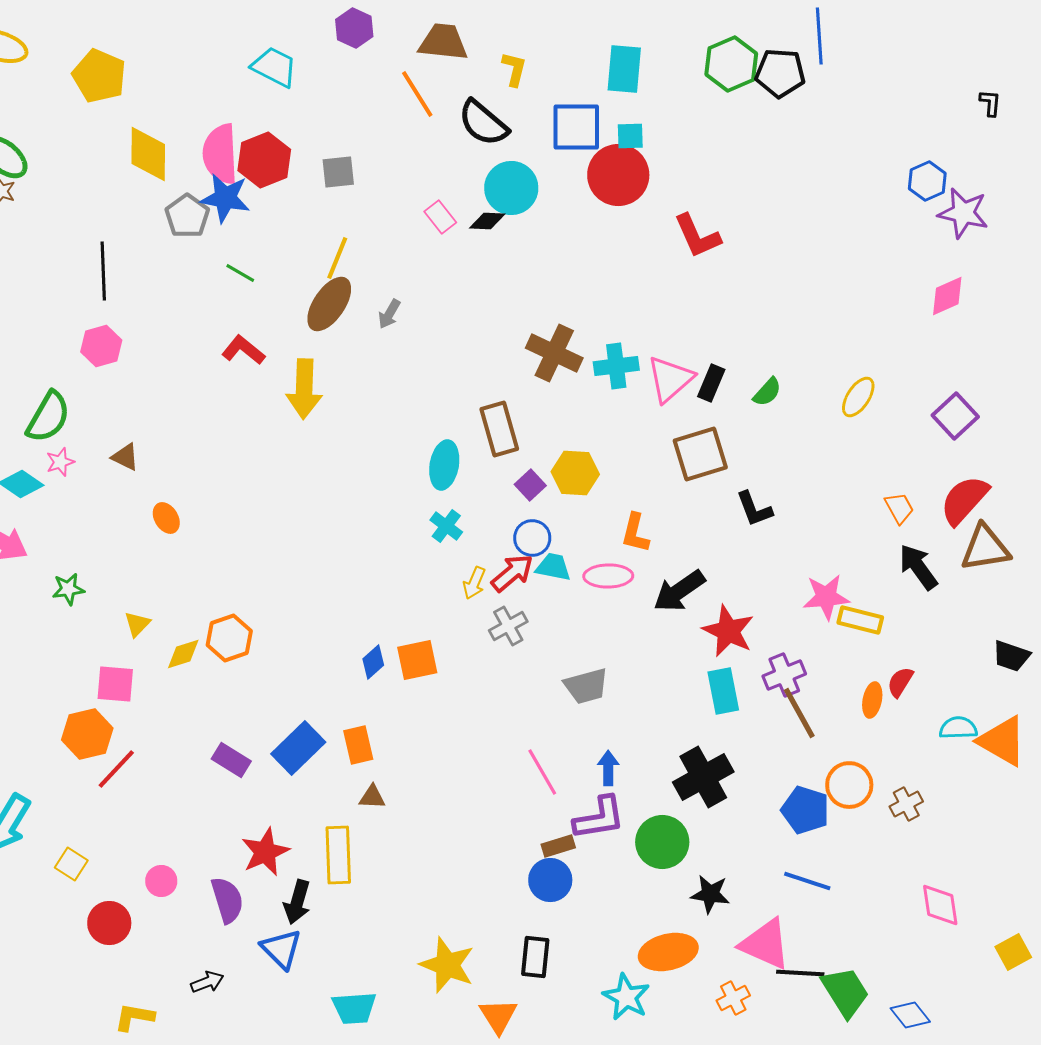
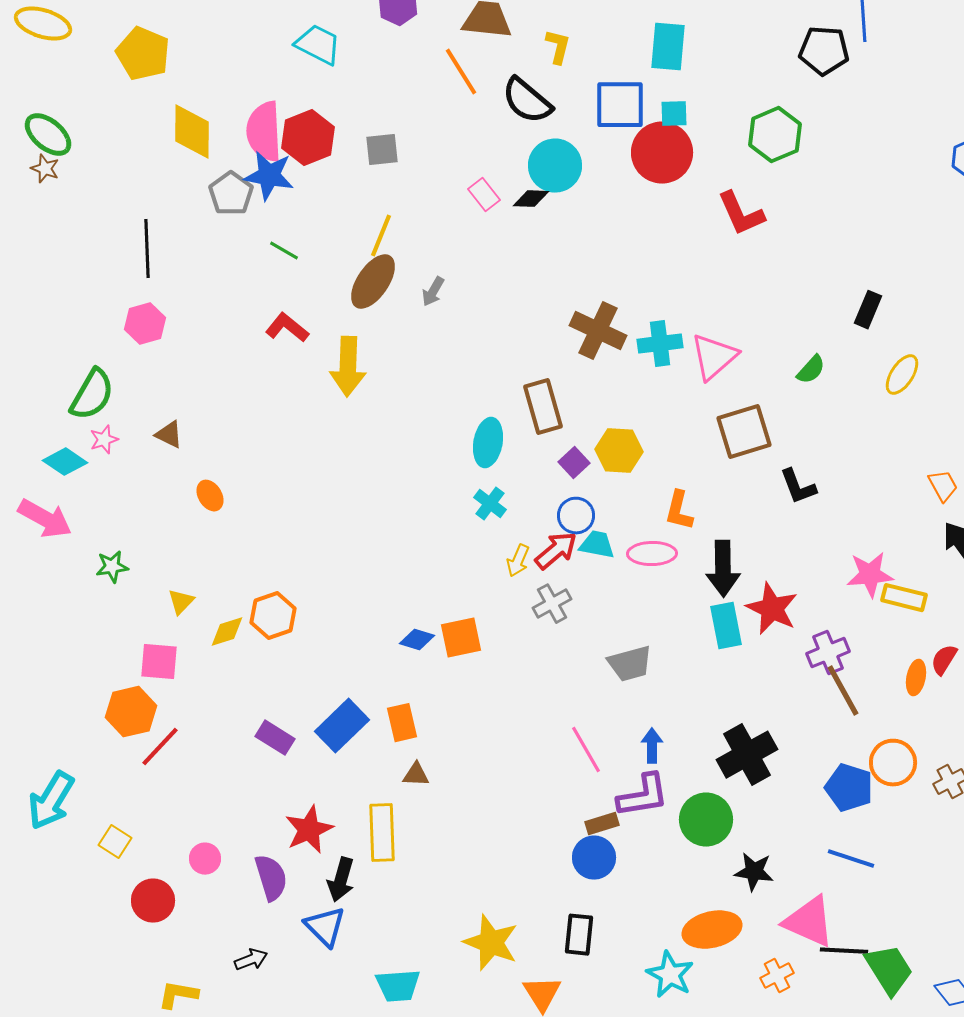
green hexagon: (731, 64) -> (775, 135), moved
black rectangle: (711, 383) -> (868, 310), moved
black arrow: (679, 591) -> (723, 569), turned -56
blue diamond: (373, 662) -> (417, 640), turned 60
cyan rectangle: (723, 691) -> (726, 626), moved

